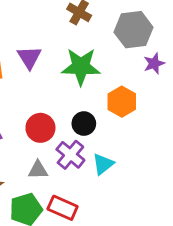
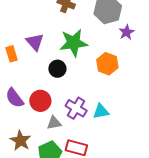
black circle: (84, 124) -> (57, 69), moved
red circle: (40, 128) -> (40, 101), moved
cyan triangle: (103, 164) -> (101, 111), turned 36

